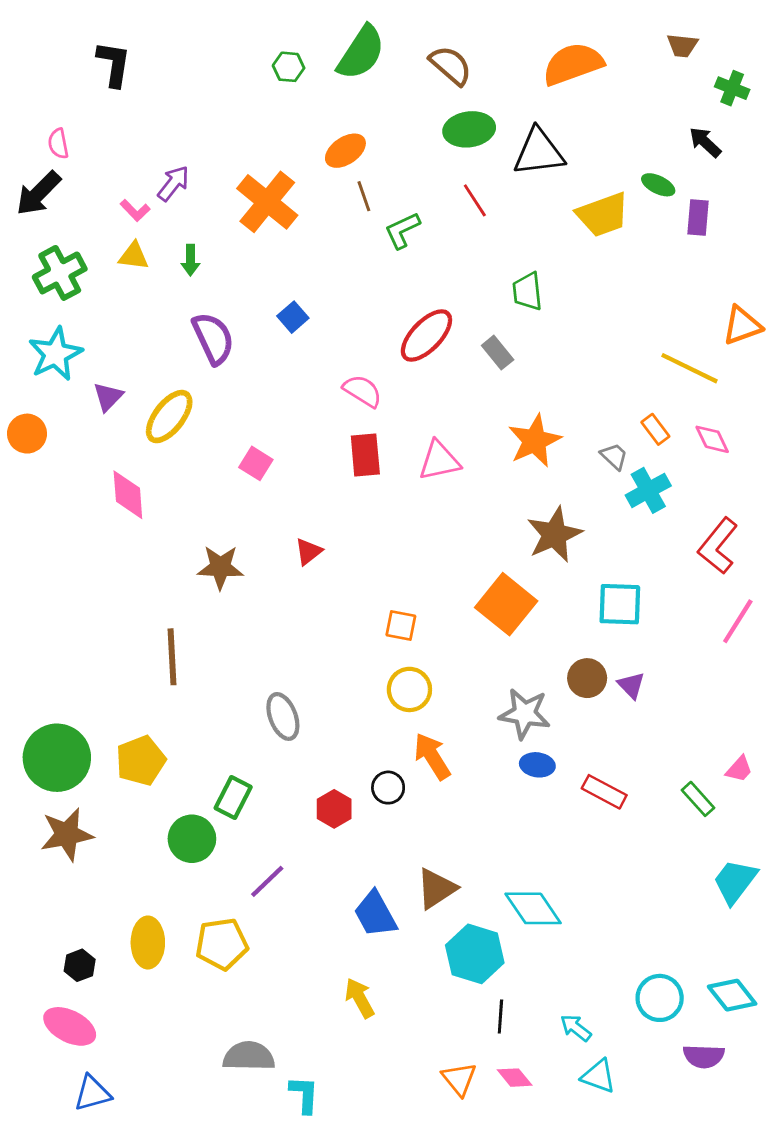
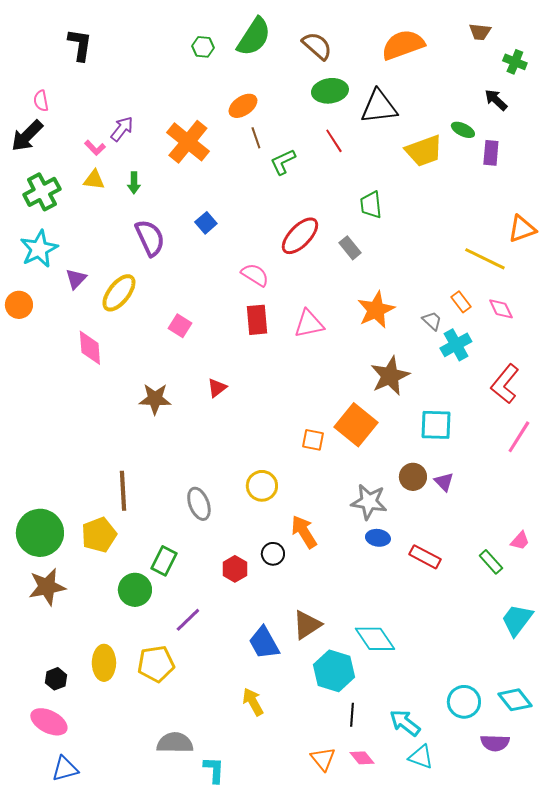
orange square: (401, 626) -> (313, 440), moved
brown line: (172, 657) -> (123, 491), moved
yellow circle: (409, 689) -> (262, 486), moved
cyan arrow: (576, 1028) -> (405, 723), size x1.4

